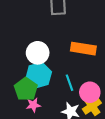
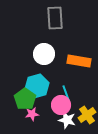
white circle: (38, 53) -> (44, 54), moved
pink circle: (90, 92) -> (61, 105), moved

